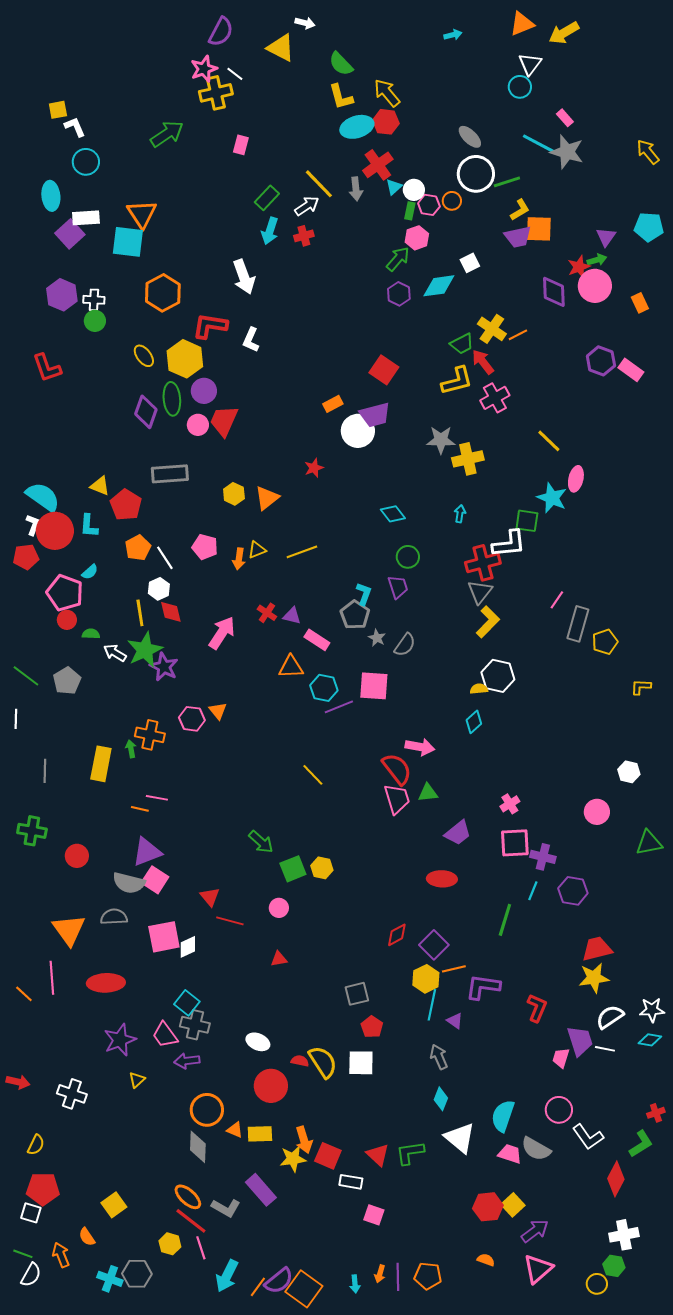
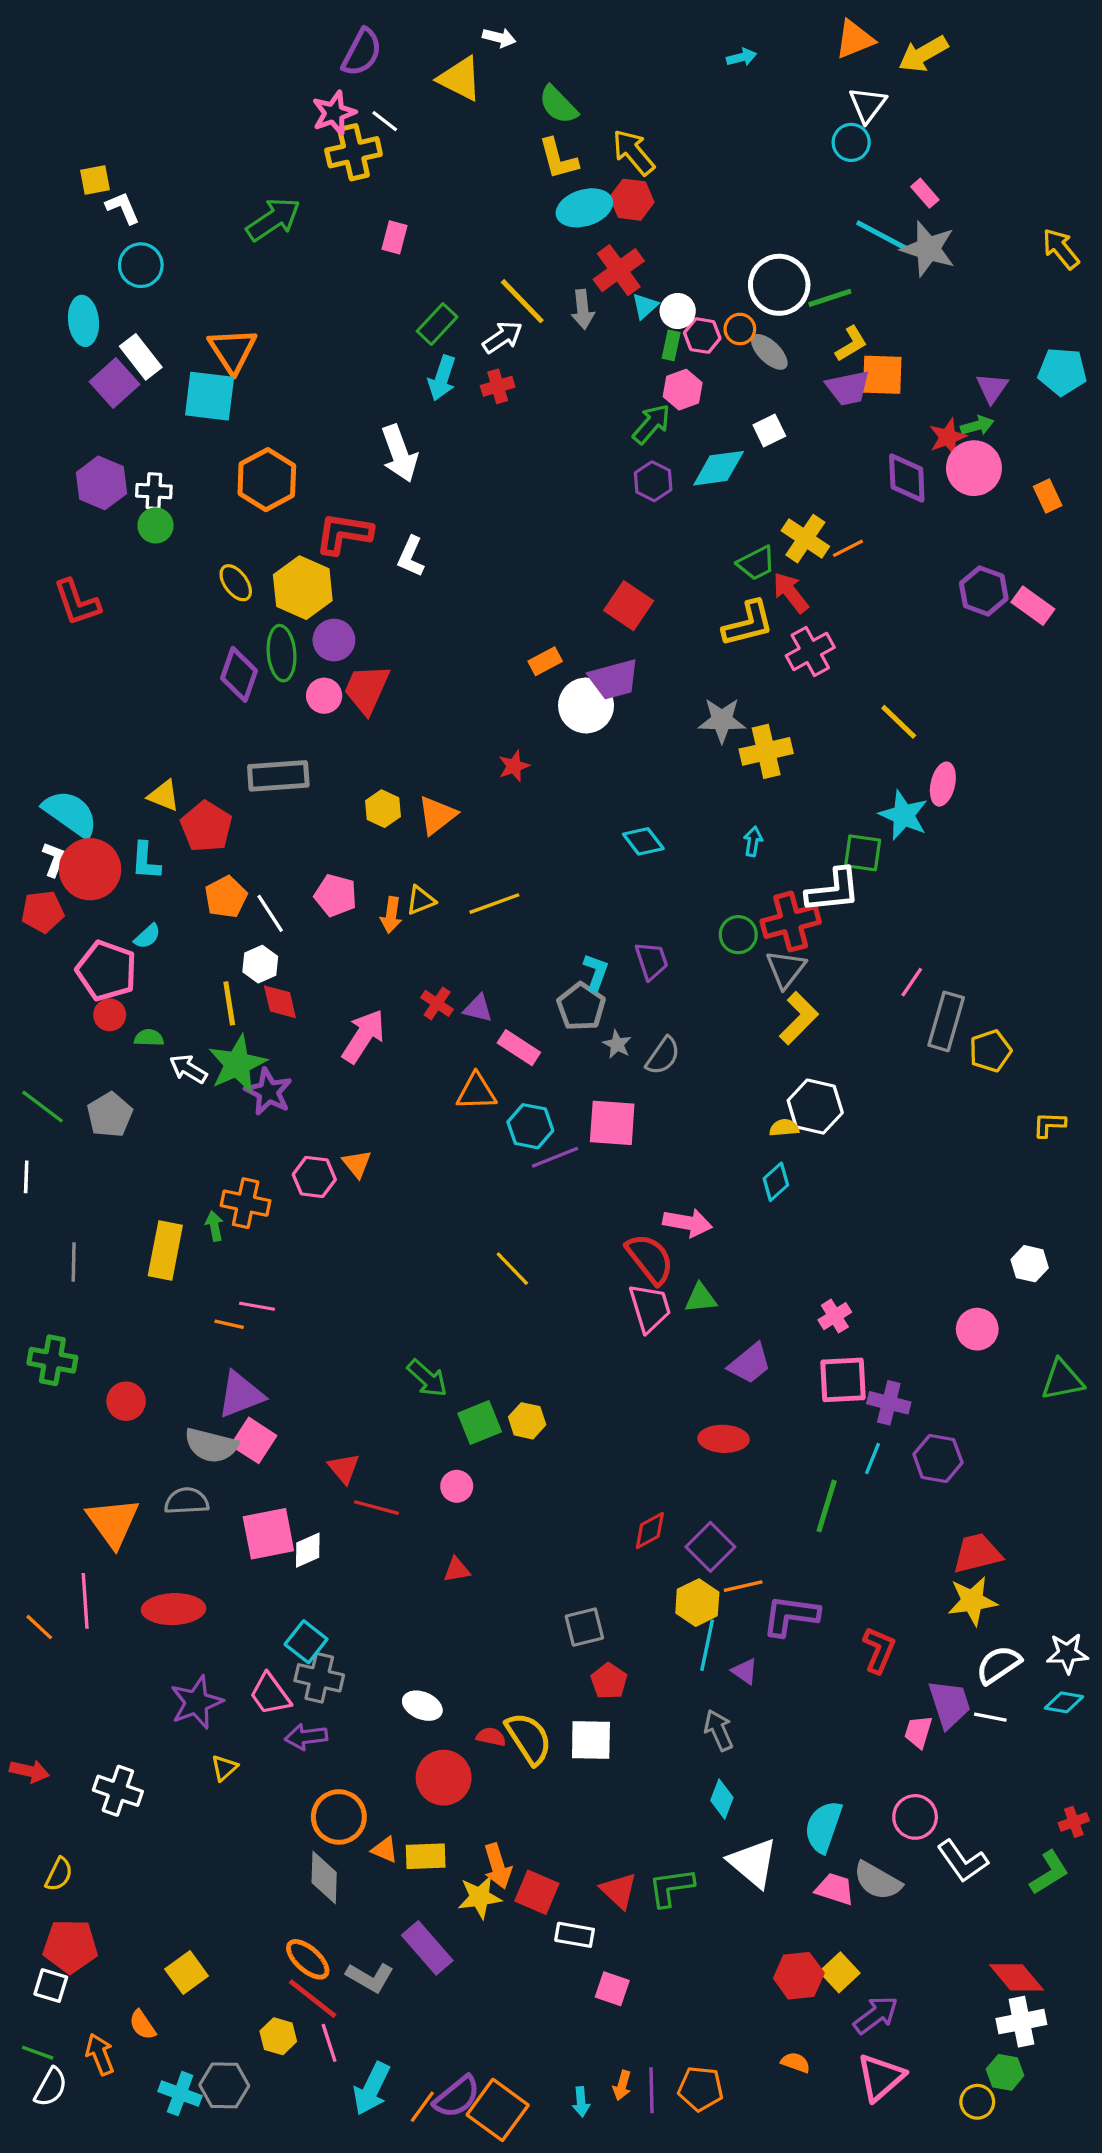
gray ellipse: (470, 137) -> (769, 352), moved
white rectangle: (86, 218) -> (141, 357), turned 56
green circle: (408, 557) -> (738, 935), moved
red diamond: (616, 1179) -> (1017, 1977), moved, turned -68

